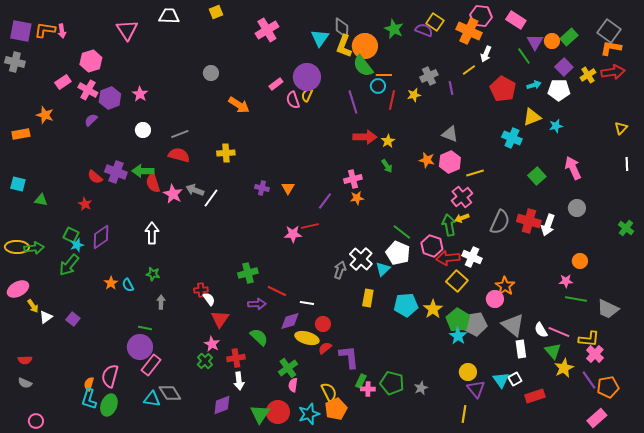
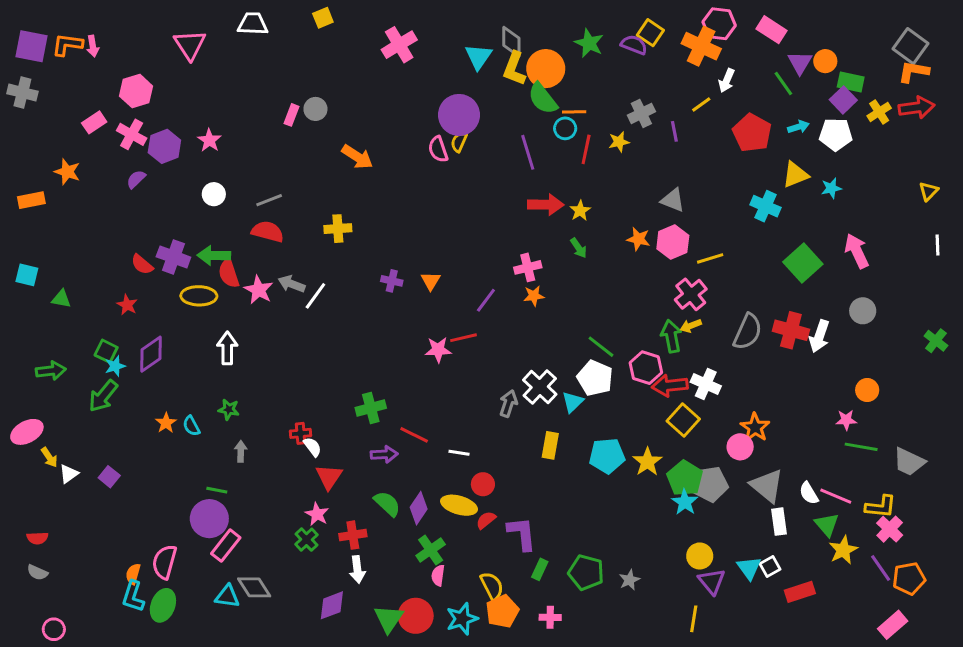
green rectangle: (569, 37) -> (851, 82), moved, turned 54
pink rectangle: (276, 84) -> (292, 115), moved, turned -32
green square: (537, 176) -> (803, 263), size x1.4
yellow ellipse: (17, 247) -> (199, 296), moved
purple diamond: (290, 321) -> (419, 508), moved, turned -40
pink cross: (368, 389) -> (550, 617), moved

